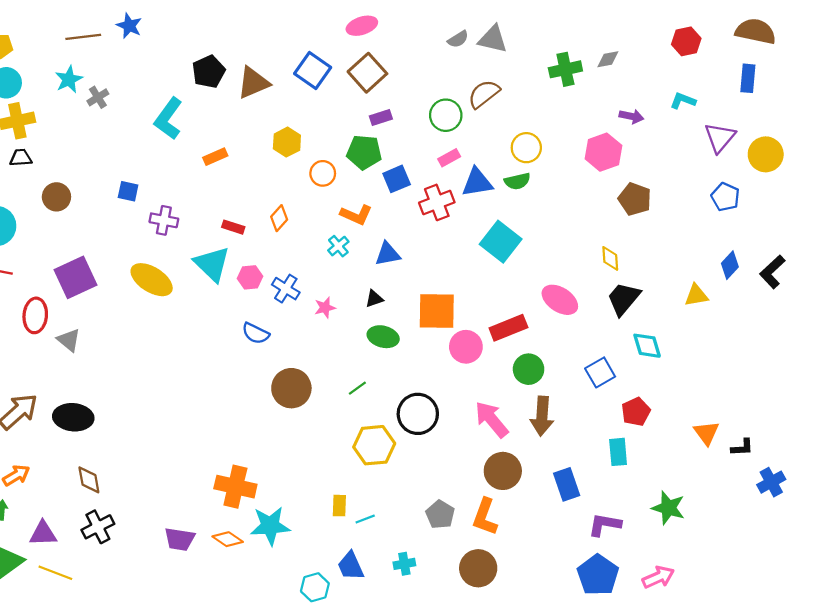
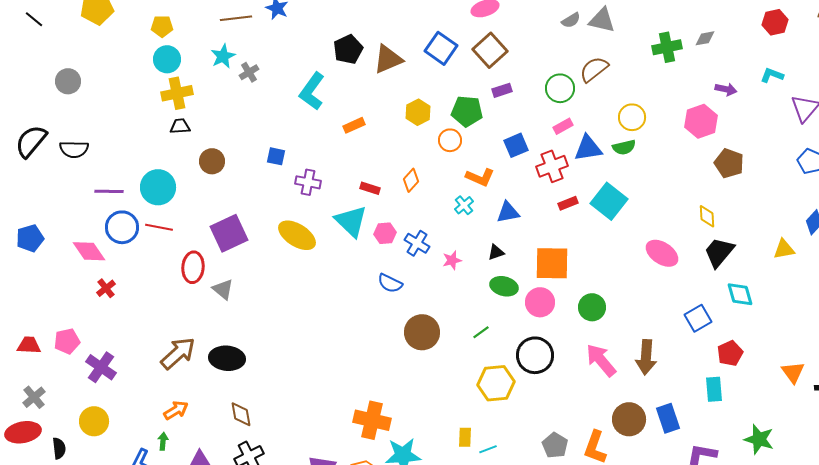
green pentagon: (364, 152) -> (467, 111), moved
red rectangle: (508, 328) -> (568, 203), moved, size x0.6
pink circle: (466, 347) -> (540, 302), moved
green circle: (529, 369) -> (592, 307), moved
brown circle: (503, 471) -> (629, 419), moved

